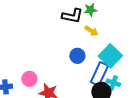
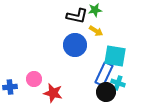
blue circle: (77, 56) -> (75, 45), moved, size x1.5
cyan square: (110, 56) -> (115, 56), turned -35

